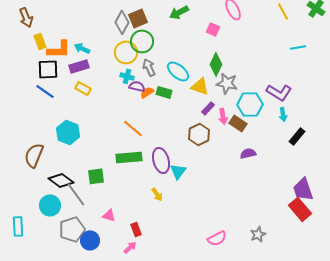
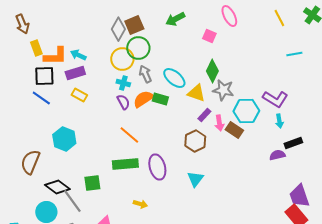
purple semicircle: (137, 86) -> (123, 102), moved, turned 49
orange semicircle: (147, 92) -> (143, 99), size x1.5
black rectangle: (297, 136) -> (293, 143), turned 30
purple semicircle: (248, 153) -> (277, 155), moved
cyan triangle: (178, 171) -> (195, 179), moved
yellow arrow: (157, 194) -> (140, 204), moved, turned -40

